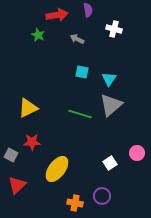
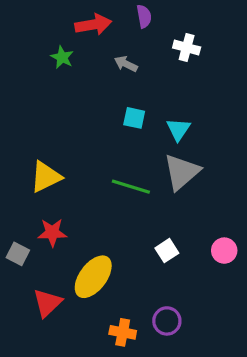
white square: (110, 163) -> (167, 251), moved
red triangle: (17, 185) -> (47, 303), moved

